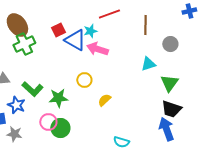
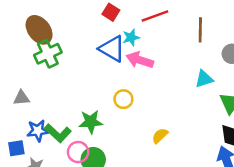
red square: (58, 30) -> (111, 12), moved, turned -32
green L-shape: (32, 89) -> (58, 133), moved
yellow semicircle: (104, 100) -> (160, 136), moved
blue star: (16, 105) -> (38, 131), turned -30

